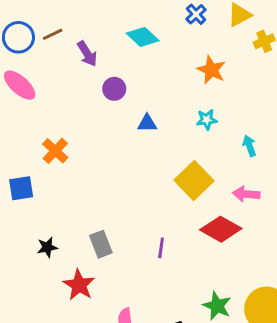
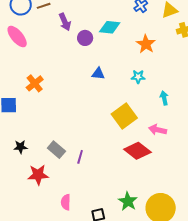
cyan diamond: (143, 37) -> (110, 27), moved, turned -45
purple circle: (114, 89) -> (85, 38), moved
gray rectangle: (101, 244) -> (56, 150), turned -36
purple line: (161, 248) -> (80, 157), moved
red star: (79, 285) -> (38, 175), turned 30

